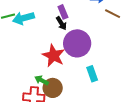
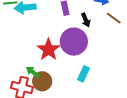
black arrow: (61, 23) -> (86, 20), moved
cyan rectangle: (92, 74) -> (84, 74), turned 35

